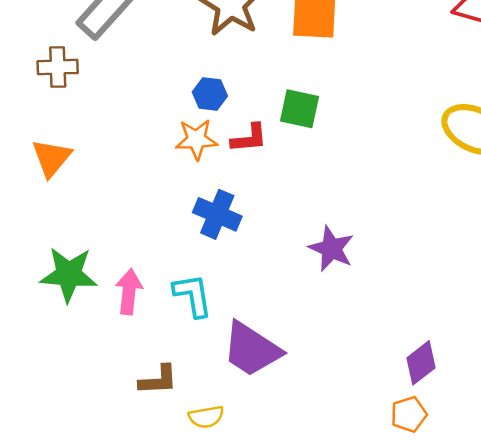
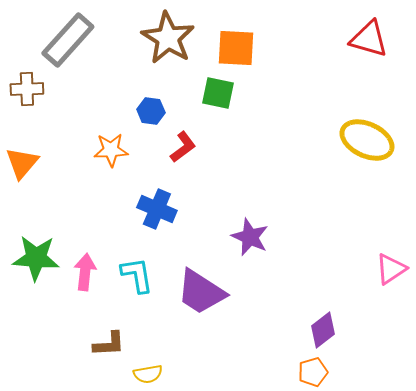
green square: (299, 109) -> (218, 93), moved
red L-shape: (249, 138) -> (183, 147), turned -32
orange star: (196, 139) -> (111, 150), moved
purple trapezoid: (252, 349) -> (201, 292), moved

